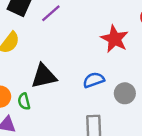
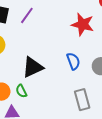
blue semicircle: (94, 80) -> (73, 61), turned 102

